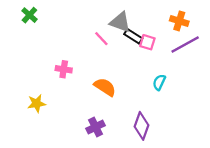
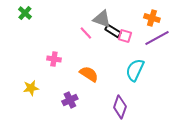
cyan semicircle: (159, 82) -> (135, 70), size x1.6
purple cross: (95, 127) -> (70, 100), moved

